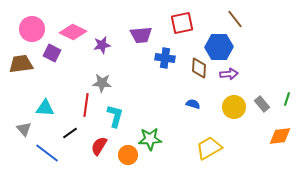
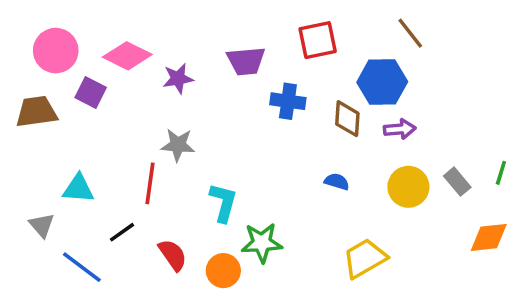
cyan L-shape: (115, 116) -> (223, 203), moved
red semicircle: (99, 146) -> (173, 255), turned 114

